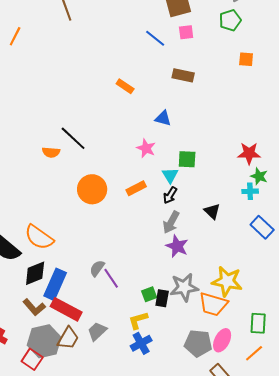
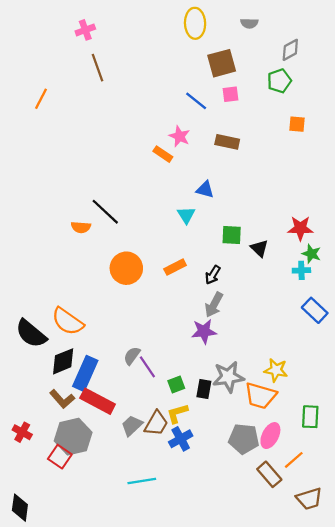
pink star: (146, 148) -> (180, 136), moved
cyan triangle: (170, 175) -> (186, 215), moved
black triangle: (212, 211) -> (259, 248), moved
purple star: (177, 246) -> (204, 331), moved, turned -30
yellow star: (227, 281) -> (276, 370), size x0.7
green square: (149, 294) -> (176, 385), moved
brown trapezoid: (68, 338) -> (156, 423), moved
orange line: (254, 353) -> (294, 460), moved

